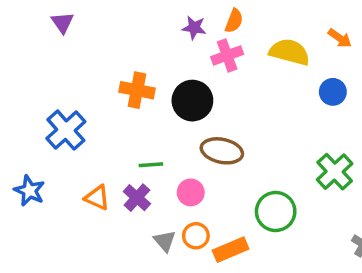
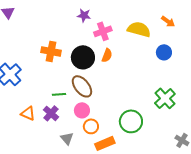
orange semicircle: (234, 21) -> (107, 55), moved
brown ellipse: (222, 151) -> (82, 86), moved, turned 40
orange circle: (196, 236) -> (91, 126), moved

